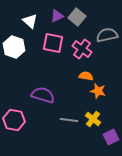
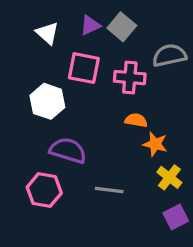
white hexagon: (14, 47) -> (47, 101), moved
pink cross: (82, 49) -> (130, 78), turned -30
yellow cross: (93, 119) -> (169, 177), moved
pink hexagon: (14, 120) -> (44, 190), moved

